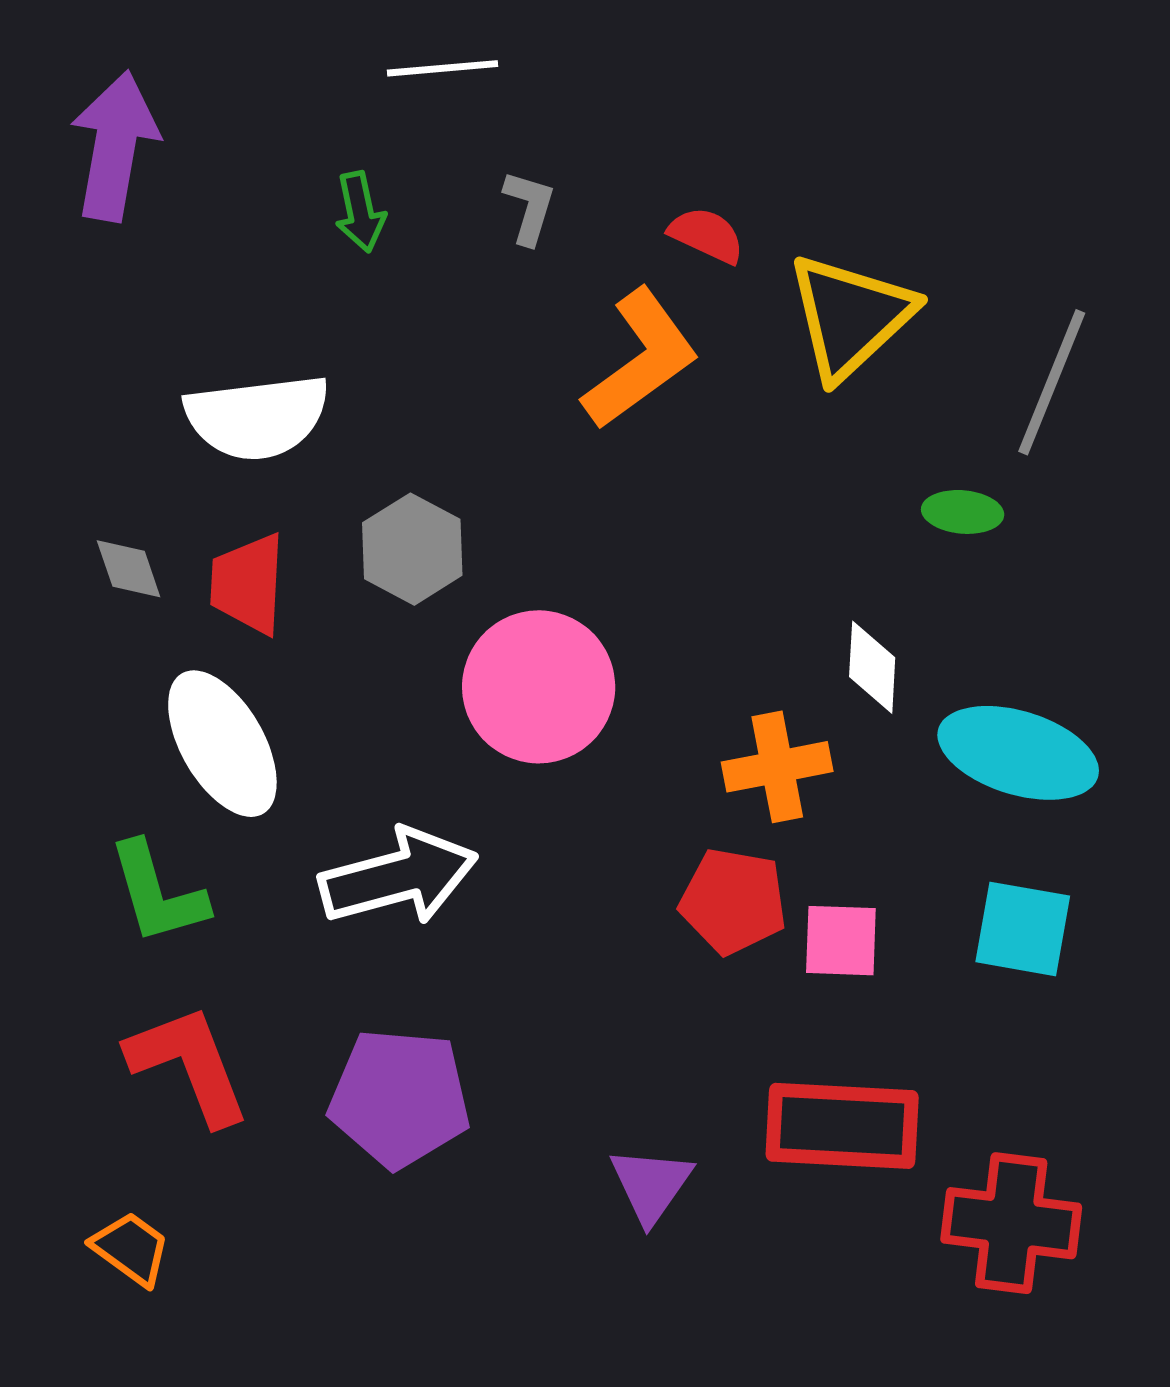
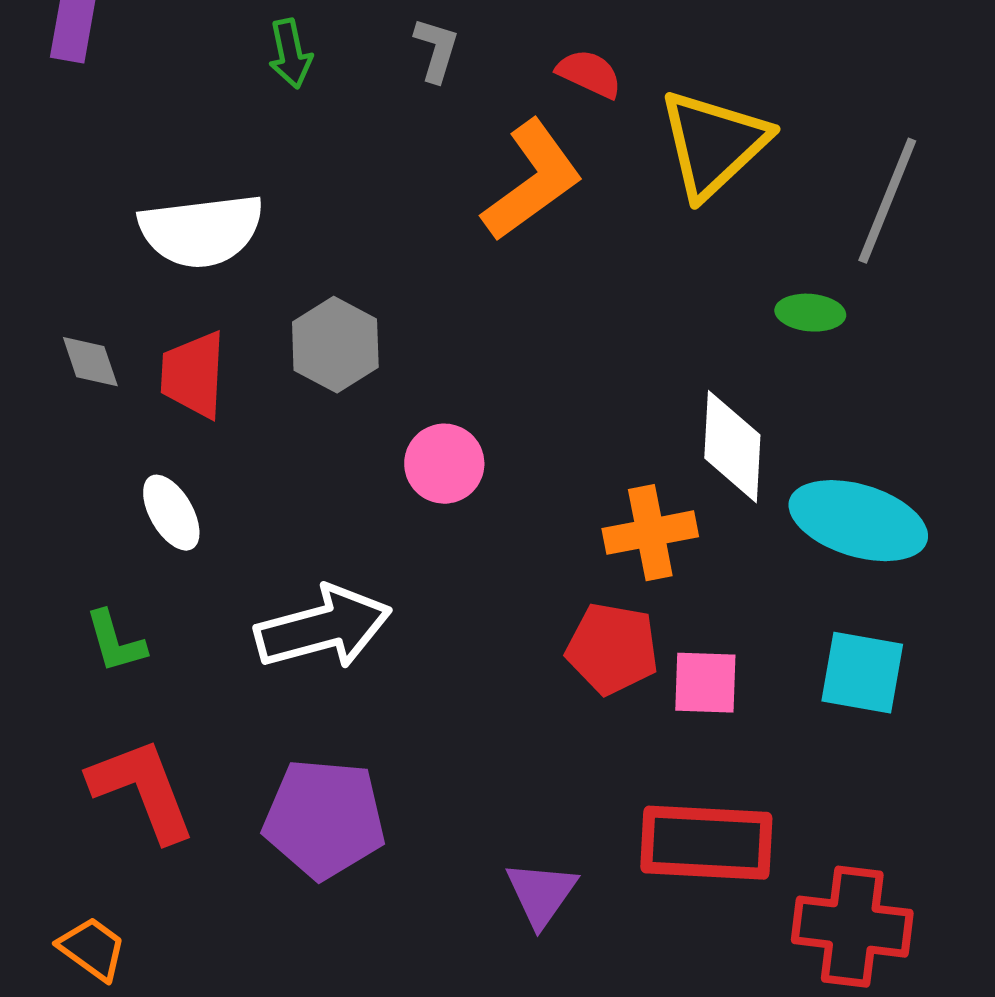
white diamond: (872, 667) -> (732, 447), size x1.4
pink circle: (539, 687) -> (444, 464), size x0.6
white ellipse: (222, 744) -> (171, 513), size x0.6
green L-shape: (158, 893) -> (115, 642), size x0.7

